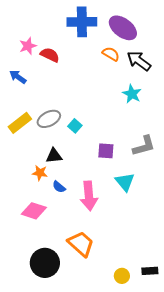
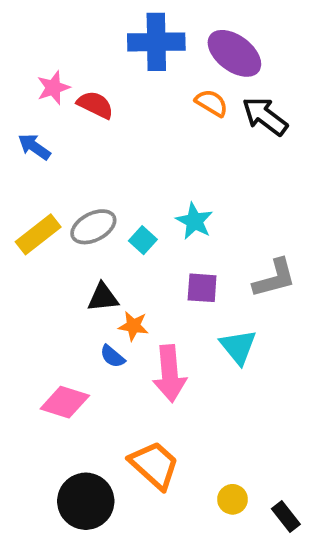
cyan star: (132, 94) -> (194, 221), moved
orange star: (40, 173) -> (133, 326), moved
black rectangle: (150, 271) -> (286, 516), turned 56
yellow circle: (122, 276) -> (233, 499), moved

